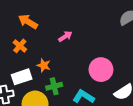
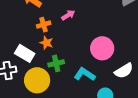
orange cross: (20, 46) -> (44, 25), moved, turned 32
white rectangle: (22, 77) -> (25, 53), turned 48

